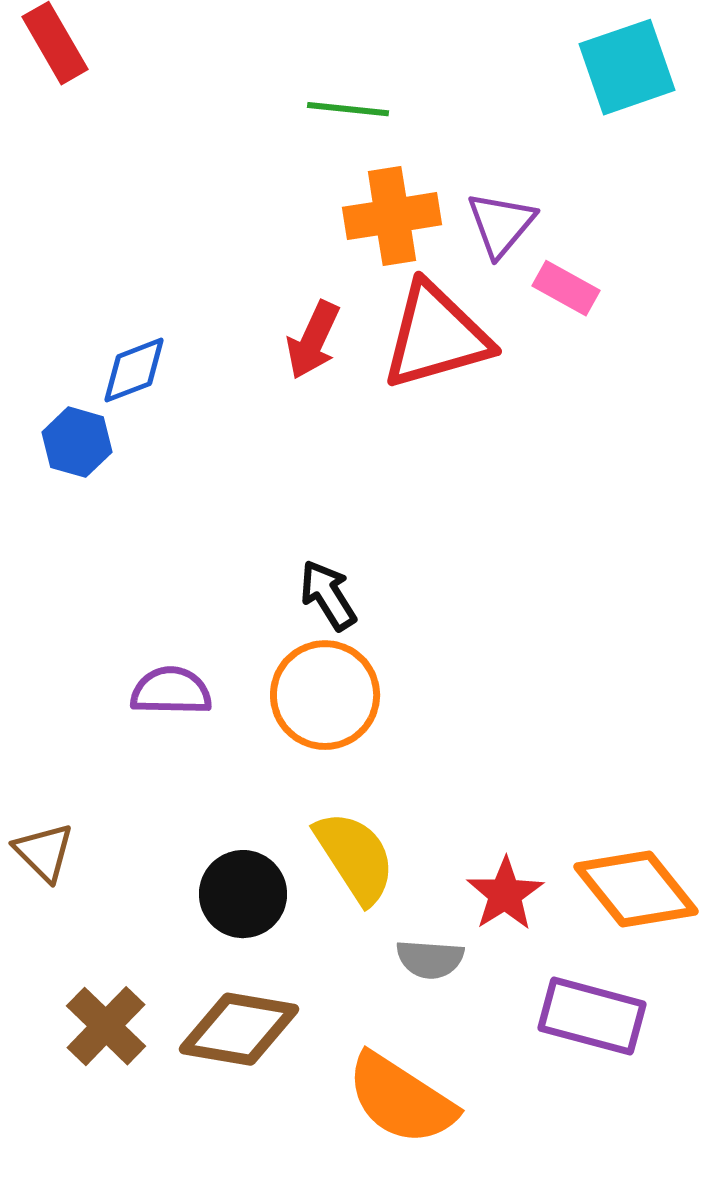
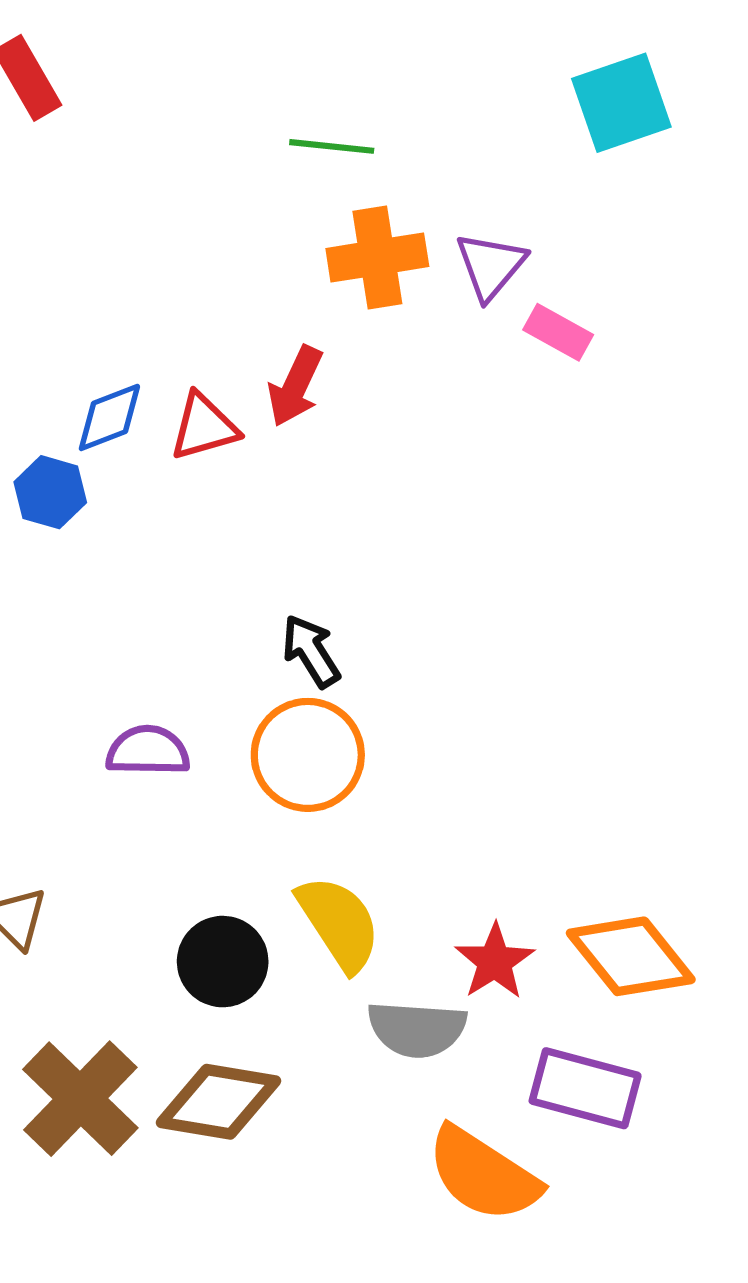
red triangle: (436, 336) -> (204, 427), moved, size x0.6
gray semicircle: (430, 959) -> (417, 1029), size x1.4
brown cross: (106, 1026) -> (80, 1099), size x1.4
orange semicircle: (401, 1099) -> (483, 1174), moved

